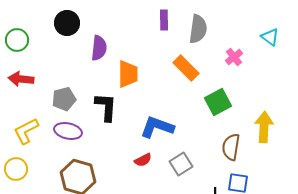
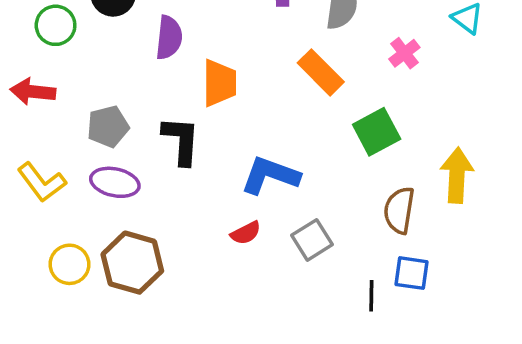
green circle: (17, 40) -> (56, 25), moved
yellow L-shape: (26, 131) -> (42, 182), turned -100
yellow circle: (16, 169) -> (70, 264), moved

